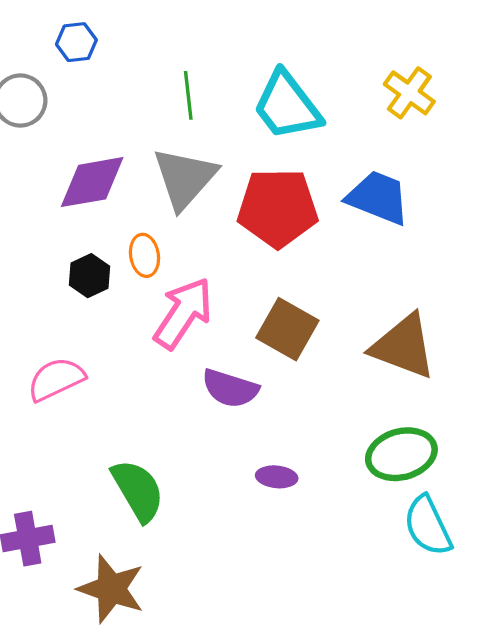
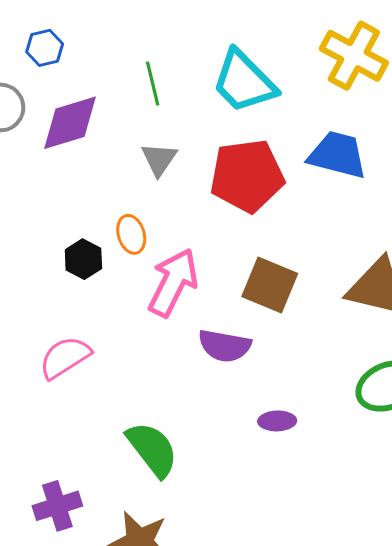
yellow cross: (409, 93) -> (354, 56), size x1.4
gray triangle: (185, 178) -> (159, 159), size x0.6
purple diamond: (92, 182) -> (70, 123), moved

